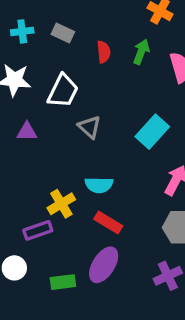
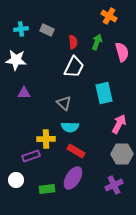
white trapezoid: (63, 91) -> (74, 67), moved
gray triangle: (90, 127) -> (64, 103), moved
cyan rectangle: (152, 132) -> (104, 93), turned -55
yellow cross: (61, 204) -> (46, 139), turned 30

